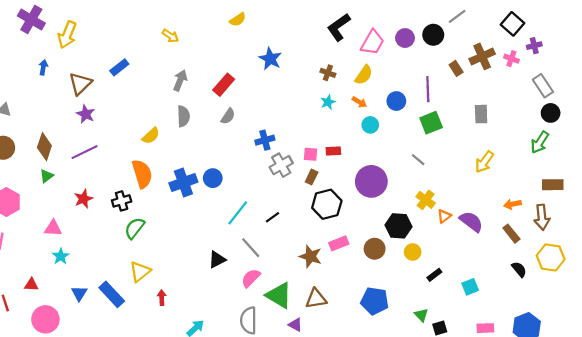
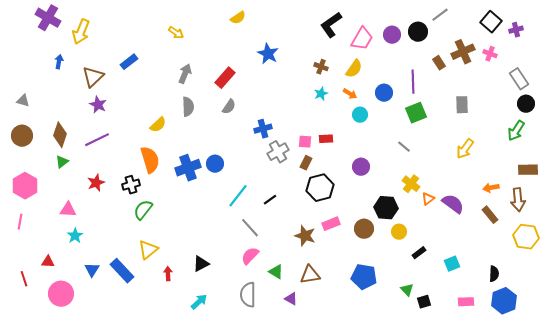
purple cross: (534, 46) -> (516, 30), moved
purple circle: (371, 181) -> (361, 167), size x0.6
black triangle: (217, 260) -> (201, 264), moved
black semicircle: (519, 269) -> (494, 274), moved, turned 42
green triangle: (279, 295) -> (276, 272), size x0.6

